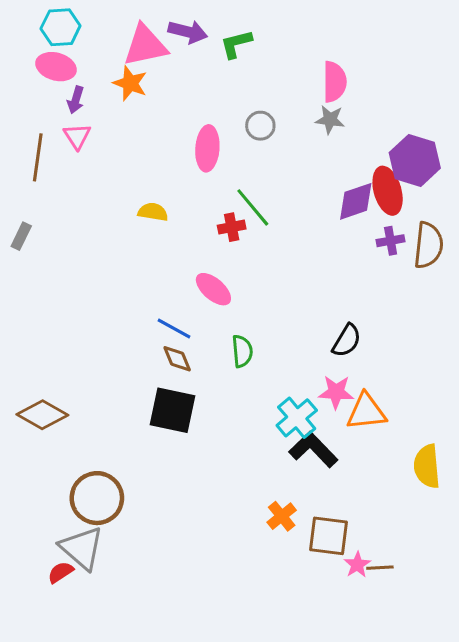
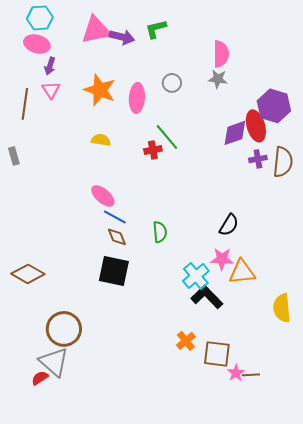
purple arrow: (188, 32) -> (122, 37), moved
orange star: (130, 83) -> (100, 90), moved, size x1.4
gray rectangle: (21, 236) -> (14, 156), turned -42
pink ellipse: (213, 289) -> (103, 196), moved

